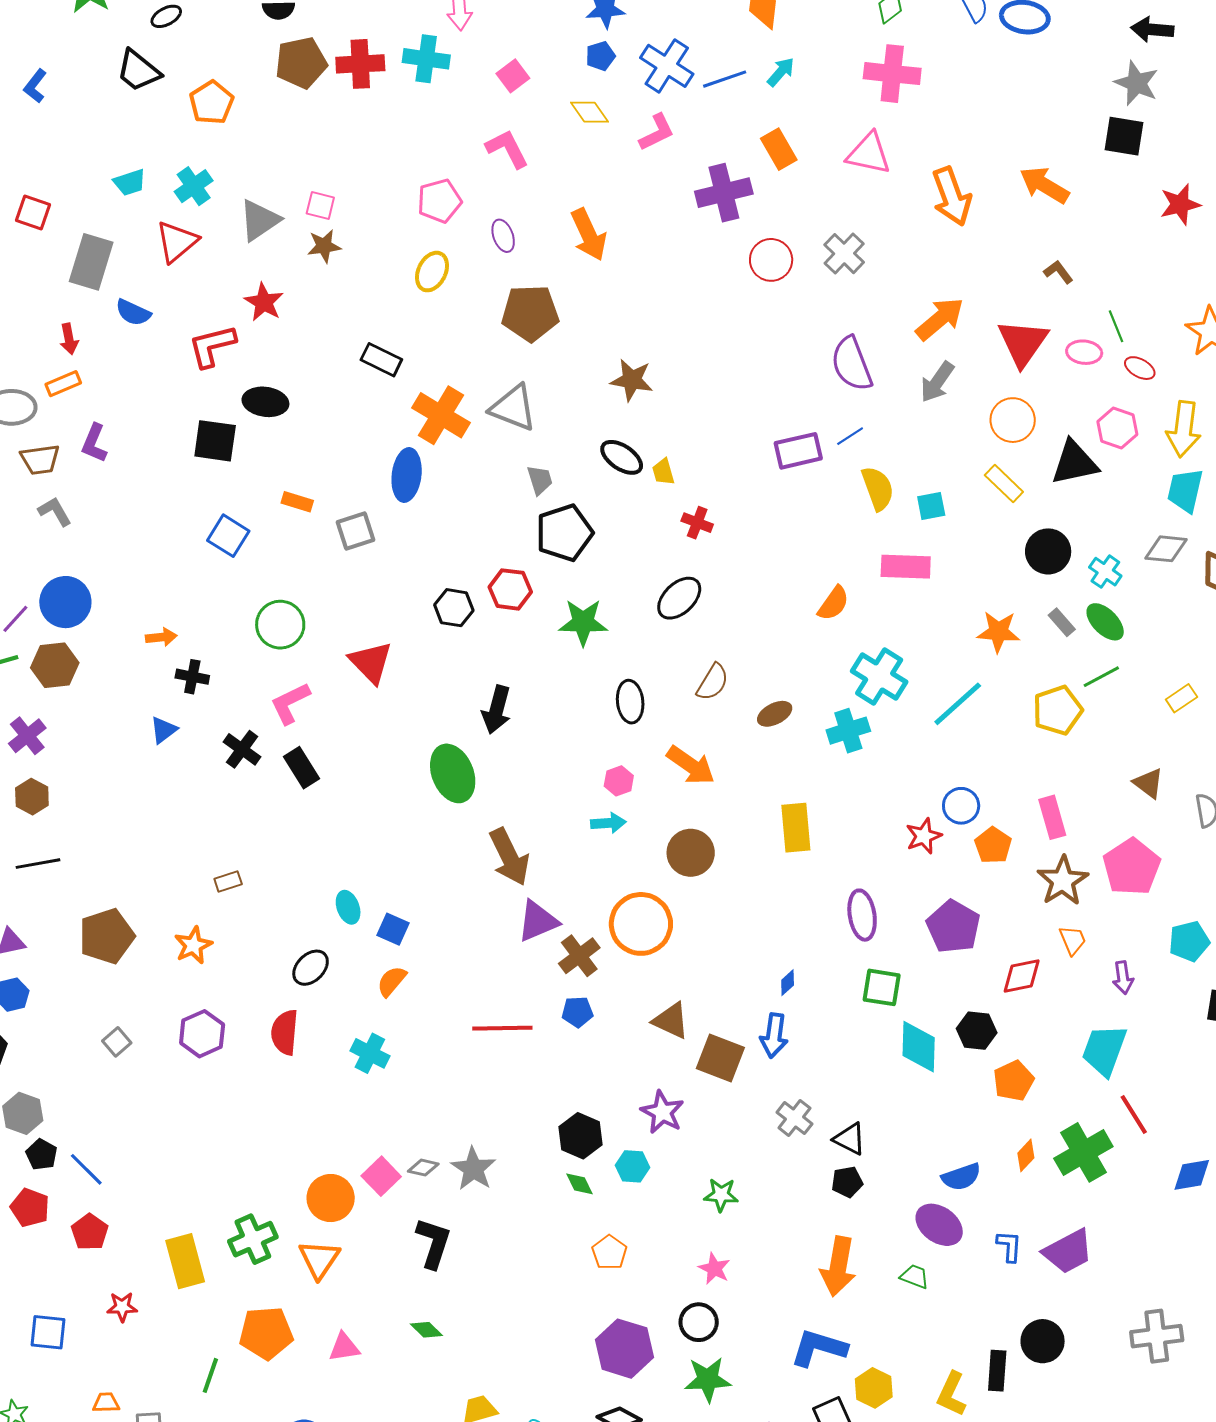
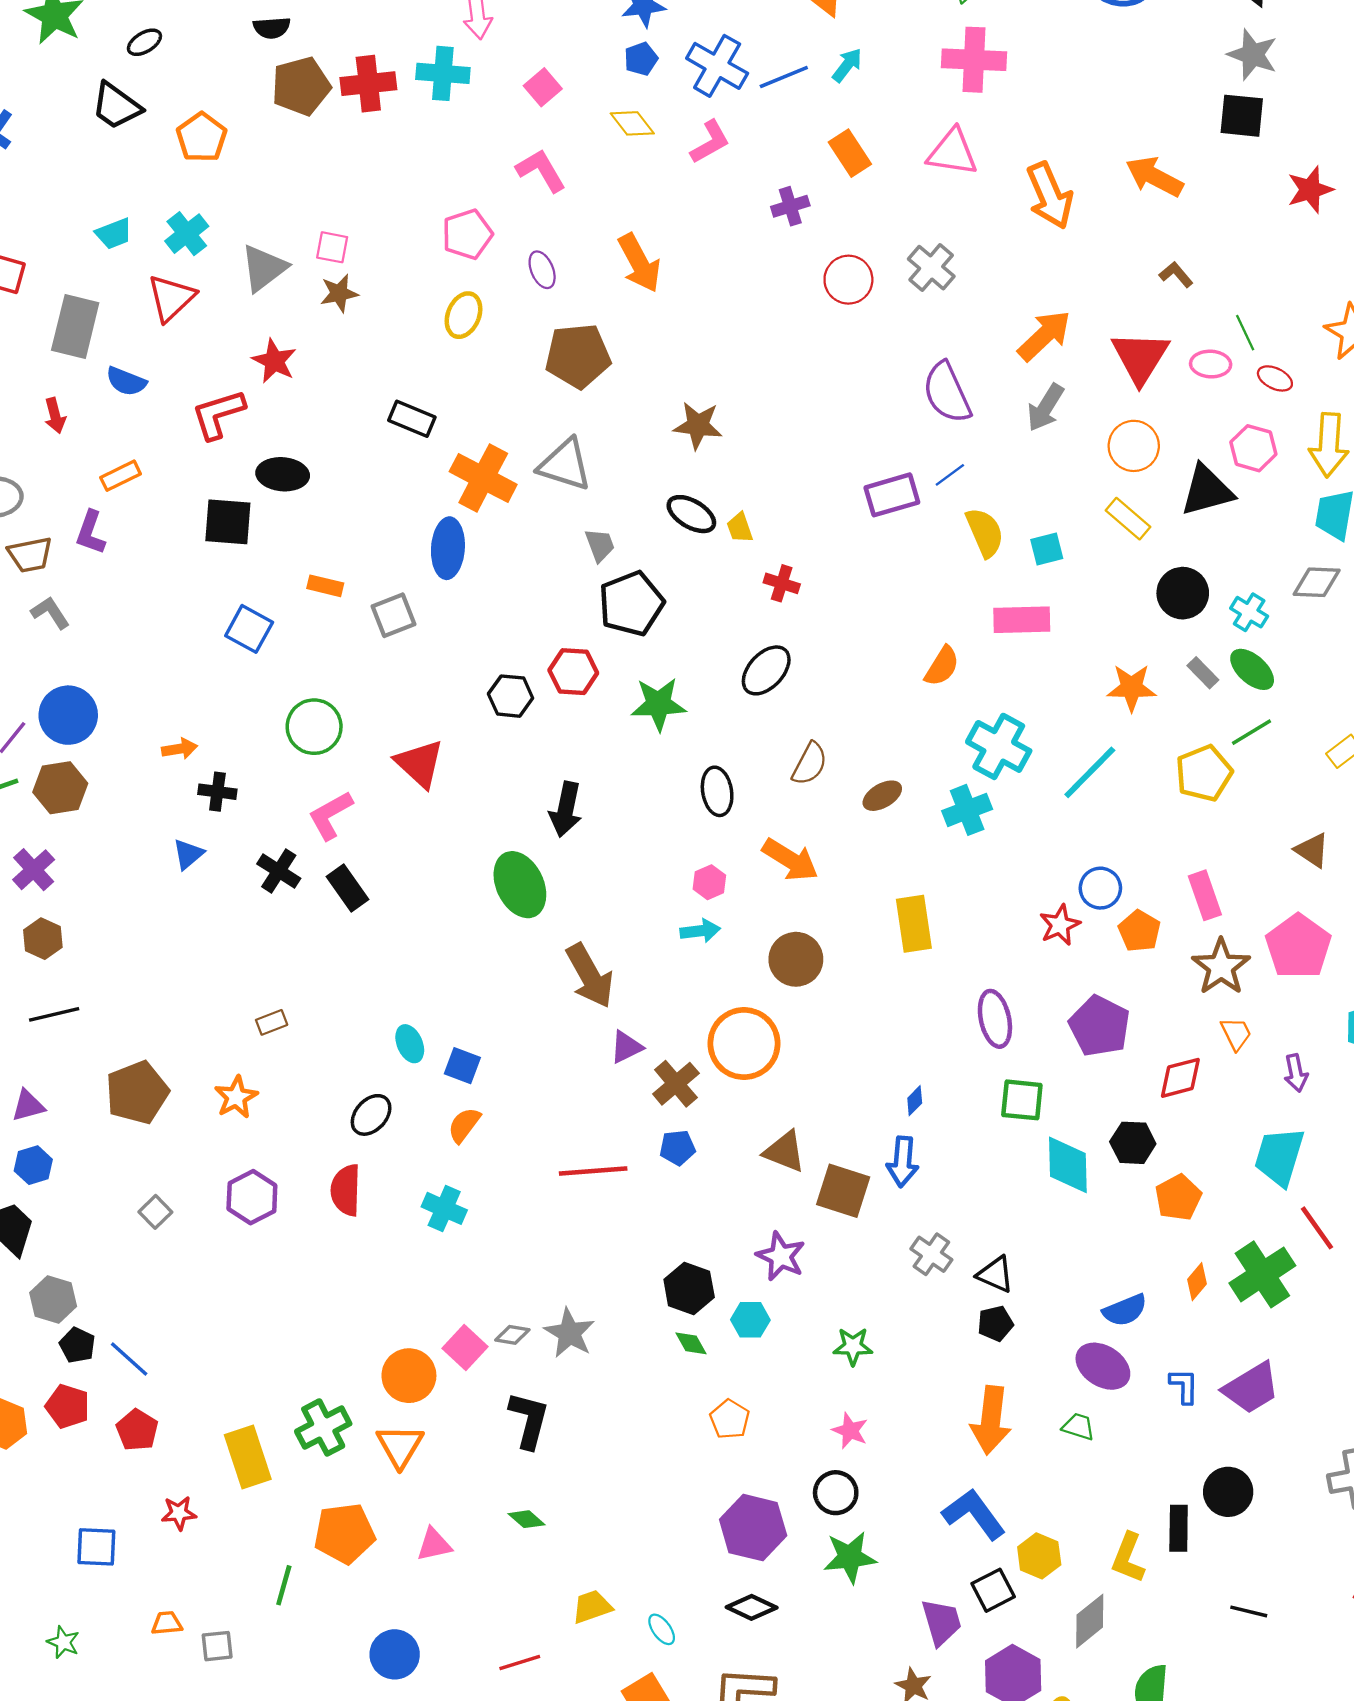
purple cross: (724, 193) -> (790, 206), size x0.6
orange rectangle: (63, 384) -> (121, 476), moved
purple triangle: (538, 921) -> (626, 1047), size x0.7
blue L-shape: (819, 1348) -> (974, 1514), turned 40

